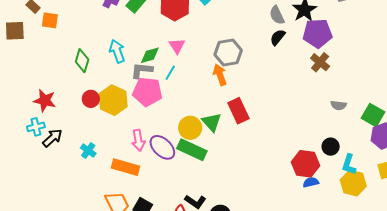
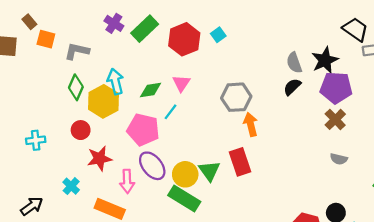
gray L-shape: (142, 70) -> (77, 51), moved
orange arrow: (220, 75) -> (251, 124), moved
yellow hexagon: (113, 100) -> (103, 101), moved
red star: (45, 101) -> (99, 158), moved, turned -30
gray semicircle: (339, 105) -> (339, 159), moved
cyan cross: (36, 127) -> (36, 140), moved
black arrow: (52, 138) -> (32, 206), moved
purple ellipse: (162, 147) -> (152, 166), moved

